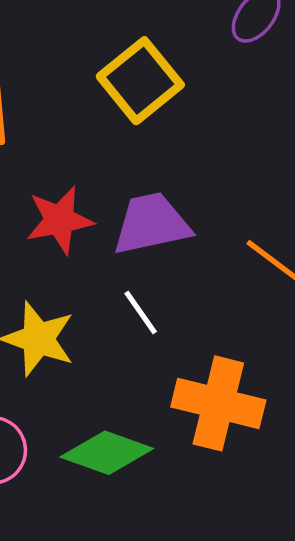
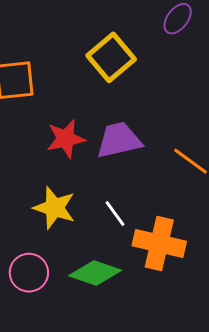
white line: (141, 312) -> (115, 213), moved

